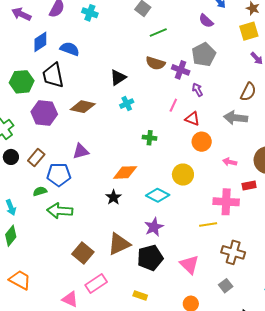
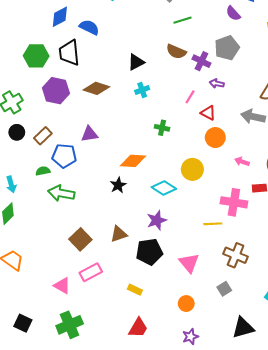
purple arrow: (197, 90) -> (217, 83), turned -56
brown triangle: (119, 244) -> (119, 234), size x0.7

